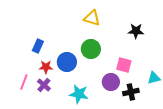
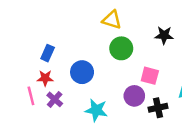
green circle: (91, 49) -> (121, 48), moved
red star: (46, 67) -> (45, 78), moved
pink line: (24, 82) -> (31, 96), turned -35

